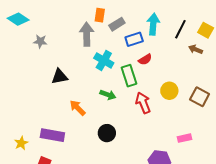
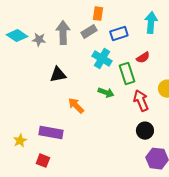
cyan diamond: (18, 19) -> (17, 36), moved
gray rectangle: (117, 24) -> (89, 32), moved
gray arrow: (87, 34) -> (63, 33), moved
blue rectangle: (134, 39) -> (119, 34), moved
black circle: (107, 133) -> (145, 131), moved

